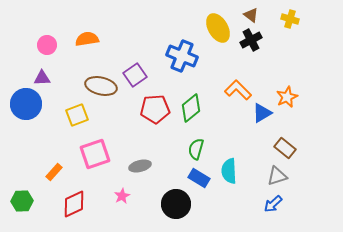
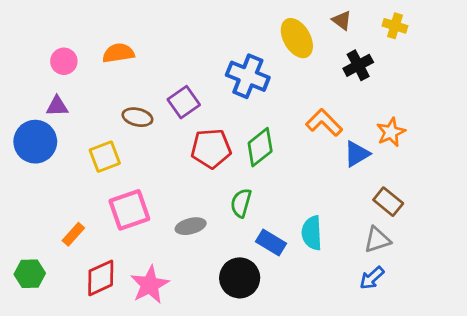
black cross: (251, 40) -> (358, 65), moved
brown ellipse: (101, 86) -> (137, 117), size x0.7
green semicircle: (196, 149) -> (241, 203), moved
pink star: (122, 196) -> (150, 285), moved, size x1.8

